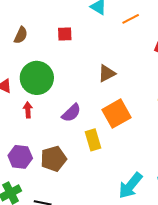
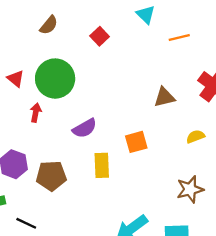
red square: (65, 34) -> (100, 36), turned 35
brown triangle: (107, 73) -> (164, 97), moved
orange square: (117, 114) -> (136, 142), size x0.7

